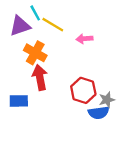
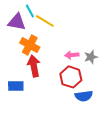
purple triangle: (20, 26) -> (17, 22), turned 30
pink arrow: (85, 39) -> (72, 55), moved
gray star: (107, 100) -> (91, 57), moved

